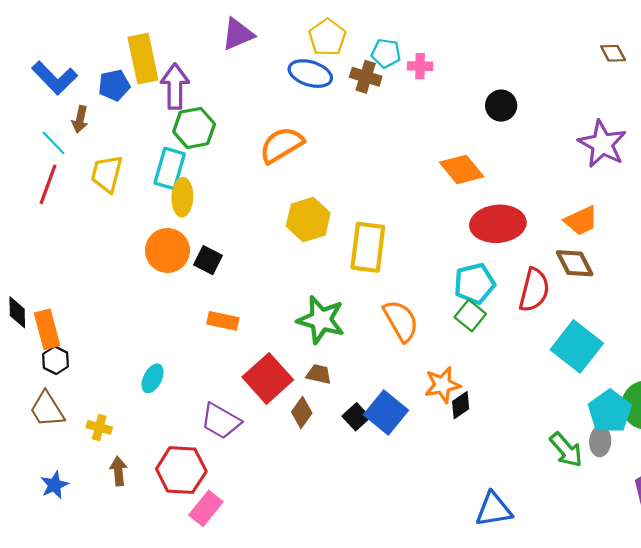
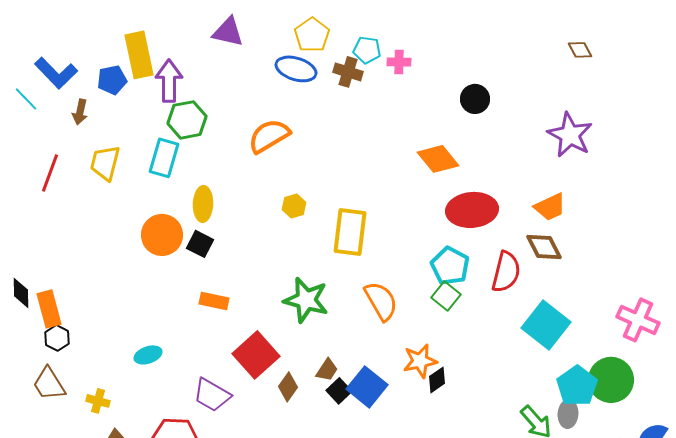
purple triangle: (238, 34) -> (228, 32), turned 36
cyan line: (53, 143) -> (26, 99), moved
yellow ellipse: (182, 197) -> (203, 204), moved
yellow hexagon: (308, 220) -> (294, 206), size x0.6
cyan pentagon: (474, 284) -> (450, 266), turned -30
brown trapezoid: (319, 374) -> (327, 370), moved, turned 110
cyan ellipse: (153, 378) -> (148, 355), turned 44

